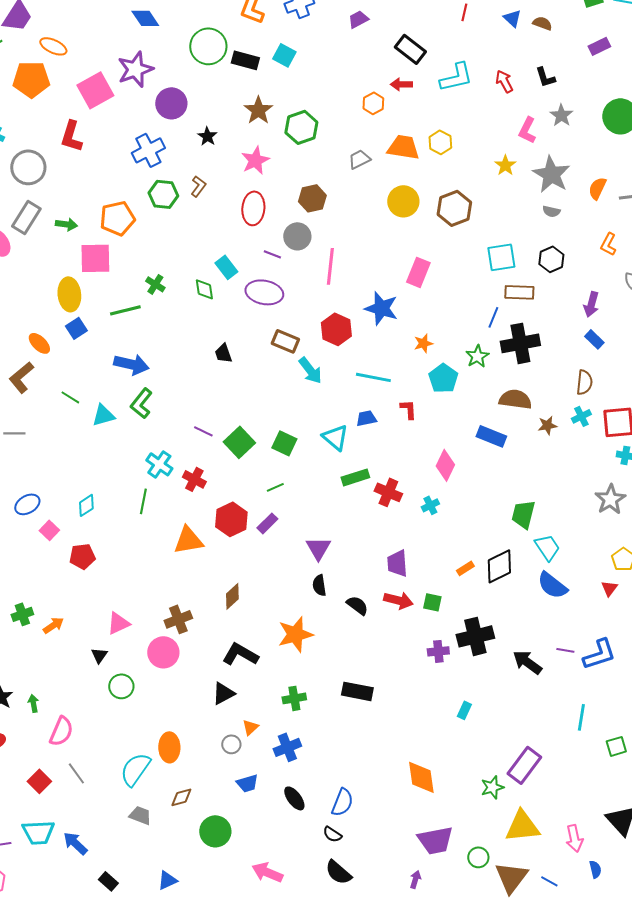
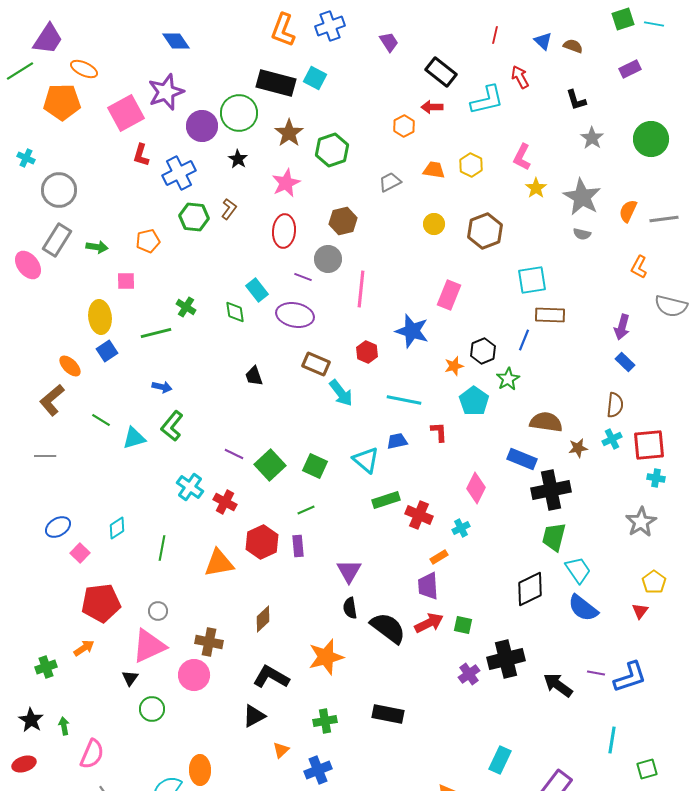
purple trapezoid: (358, 19) -> (389, 42), turned 85
green circle: (208, 46) -> (239, 113), moved
black rectangle: (245, 60) -> (276, 83), size x1.4
red arrow: (504, 81) -> (520, 77), moved
pink L-shape: (527, 130) -> (522, 157), moved
red L-shape: (71, 136) -> (141, 155), moved, size x0.7
orange trapezoid: (403, 147) -> (434, 170), size x0.7
yellow circle: (403, 201) -> (434, 224), size x0.7
orange pentagon: (117, 218) -> (148, 241), size x0.7
pink square: (95, 258) -> (126, 281), size x0.6
black hexagon: (551, 259) -> (483, 351), moved
red hexagon: (336, 329) -> (367, 352), size x0.7
black cross: (520, 343) -> (551, 490), moved
blue arrow: (131, 364) -> (162, 387), size x0.6
green line: (143, 501) -> (162, 548), moved
purple rectangle: (267, 523) -> (298, 546), turned -50
red pentagon: (82, 556) -> (101, 603), moved, size x1.5
orange rectangle: (465, 568) -> (439, 557), moved
red arrow: (398, 600) -> (429, 623), turned -40
black semicircle: (357, 605) -> (388, 628), size x1.6
green cross: (22, 614) -> (46, 667), moved
brown cross: (178, 619) -> (209, 642), turned 32
pink triangle: (118, 623) -> (149, 646), size x1.5
purple cross: (438, 651) -> (469, 674), turned -30
cyan rectangle: (464, 710) -> (500, 760), moved, size x1.5
gray circle: (231, 744) -> (158, 611), moved

